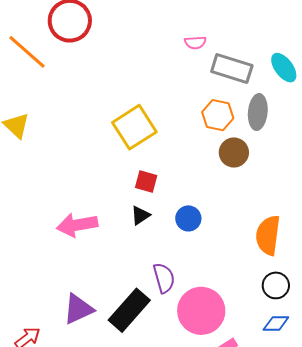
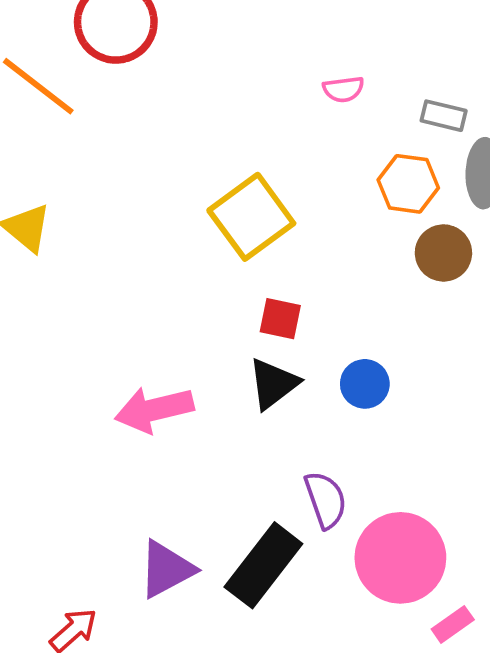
pink semicircle: (195, 43) -> (343, 89), moved
gray rectangle: (232, 68) -> (444, 116), moved, size x0.6
black triangle: (140, 215) -> (273, 384), size x1.4

